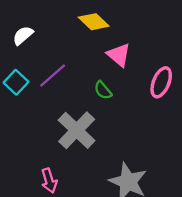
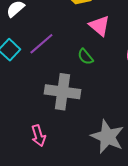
gray cross: (77, 130) -> (62, 92), turned -36

